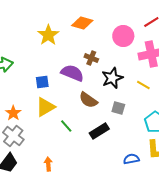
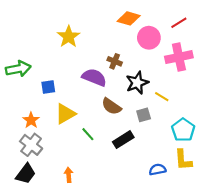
orange diamond: (82, 23) -> (129, 18), moved
blue square: (42, 82) -> (48, 87), moved
yellow line: (143, 85) -> (162, 97), moved
gray square: (118, 108) -> (144, 115), turned -32

